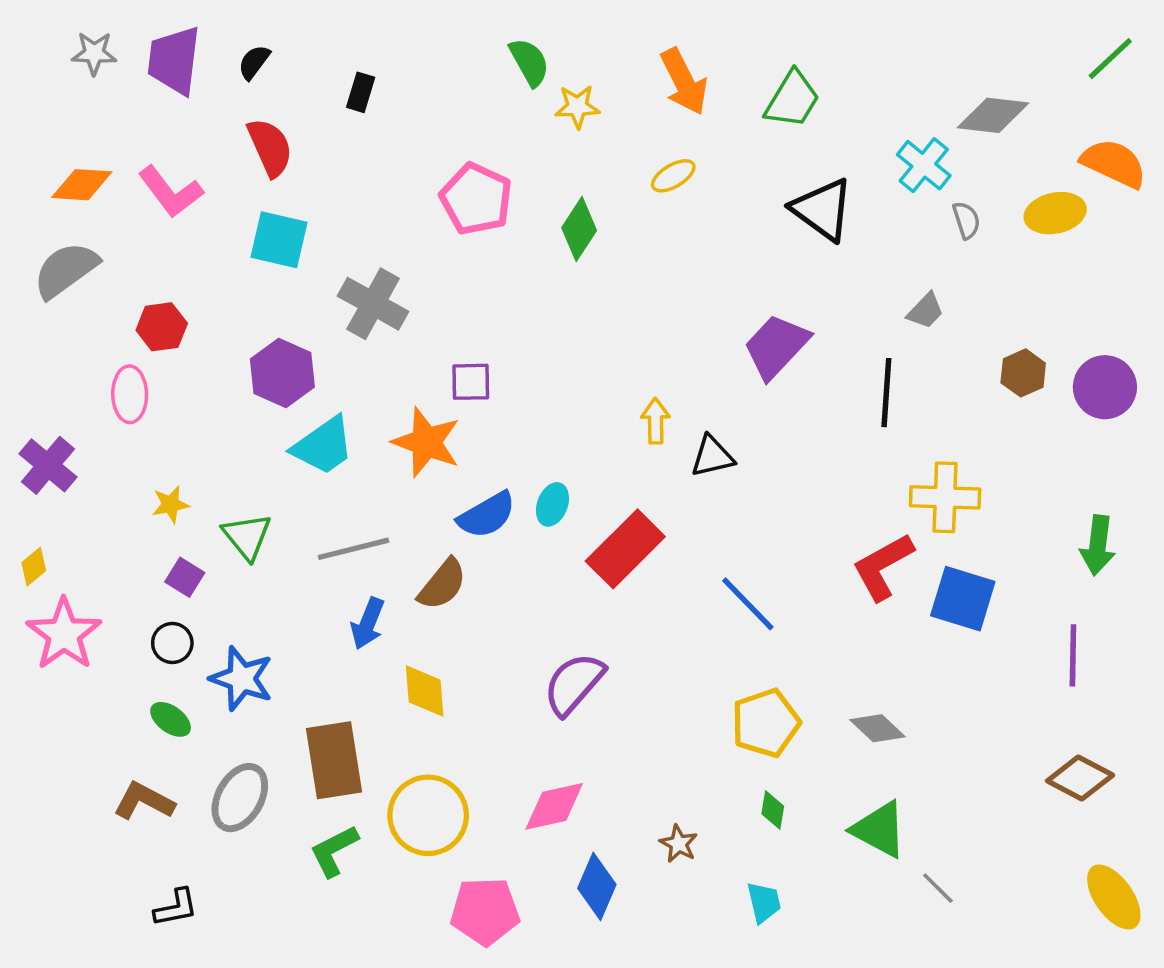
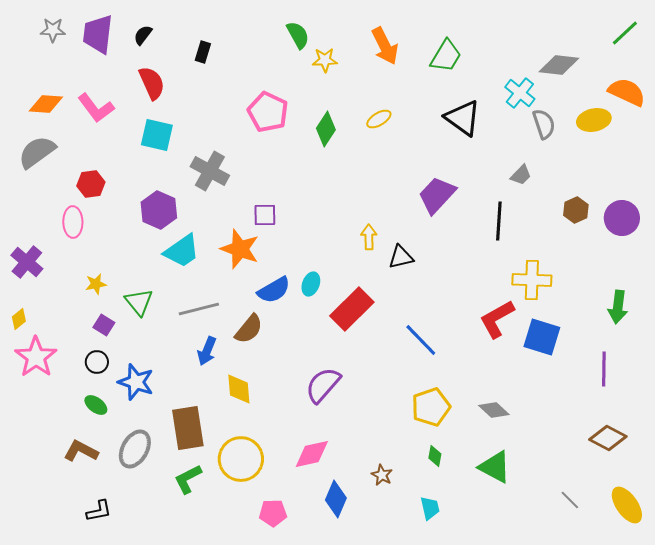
yellow ellipse: (673, 176) -> (379, 119), moved
gray semicircle: (966, 220) -> (544, 124), size x1.4
gray line: (938, 888) -> (570, 500), moved
pink pentagon: (485, 911) -> (273, 513), size x0.7

